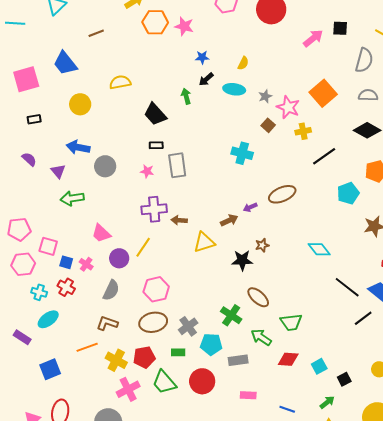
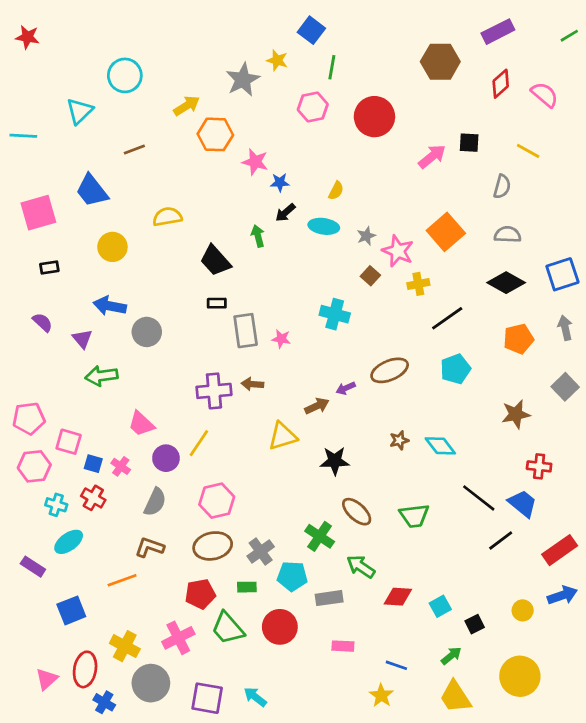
pink star: (184, 26) -> (255, 162), moved
gray semicircle: (364, 60) -> (502, 187), size x0.7
pink star: (147, 171) -> (281, 339), moved
cyan pentagon: (348, 193) -> (455, 369), moved
brown arrow: (179, 220) -> (252, 384), moved
brown star: (262, 245) -> (399, 440), moved
green trapezoid: (291, 322) -> (414, 516), moved
yellow cross: (116, 360) -> (125, 646), moved

